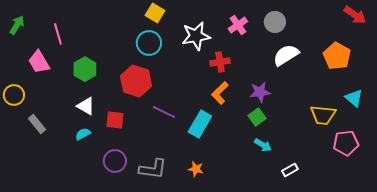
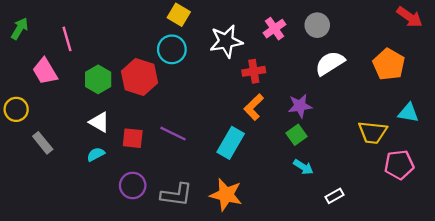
red hexagon: (136, 81) -> (140, 77), moved
cyan triangle: (354, 98) -> (408, 113), turned -30
purple line: (164, 112) -> (173, 134), moved
orange star: (196, 169) -> (226, 195), size x1.8

